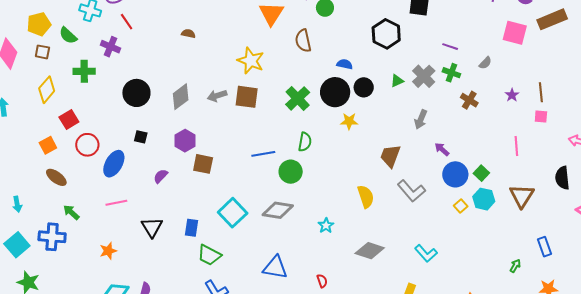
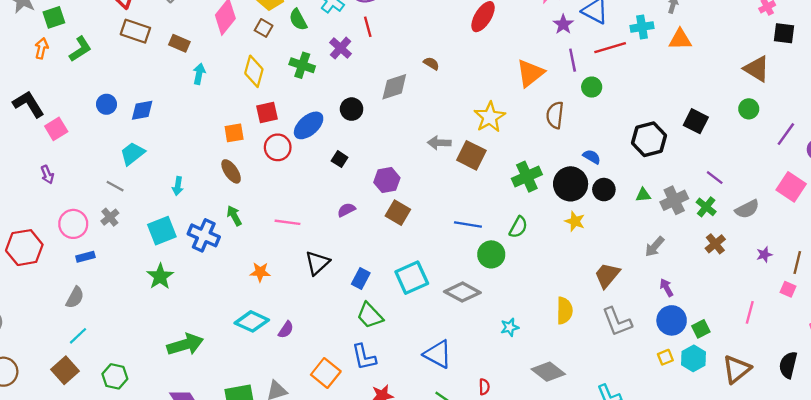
gray semicircle: (485, 63) -> (747, 209), size x1.5
yellow diamond: (47, 90) -> (254, 71), turned -44
black circle: (136, 93) -> (352, 109), size x0.7
gray diamond: (181, 97) -> (394, 87), moved
blue ellipse: (114, 164) -> (309, 125), moved

